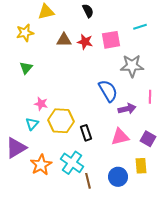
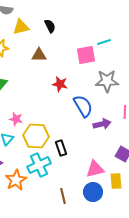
black semicircle: (88, 11) -> (50, 26), moved
cyan line: (140, 27) -> (104, 42), moved
red star: (85, 42) -> (60, 84), moved
pink triangle: (120, 137) -> (95, 169), moved
cyan cross: (72, 163) -> (39, 165), moved, turned 30

